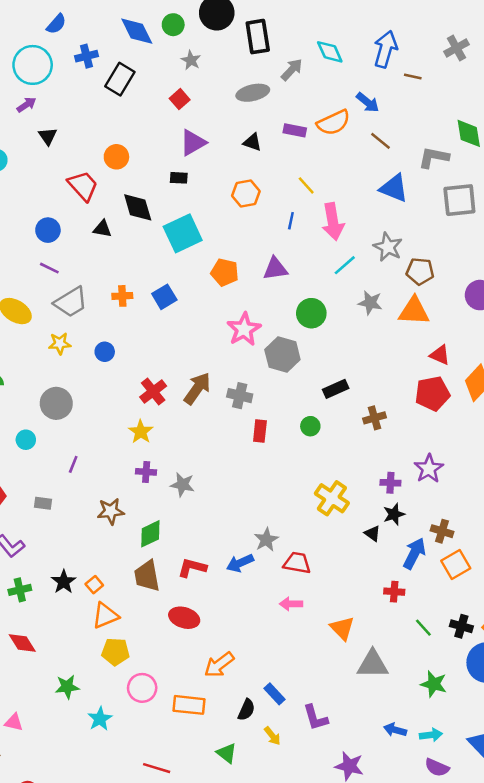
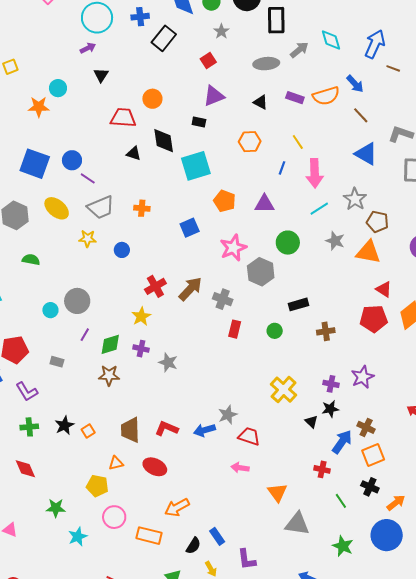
red trapezoid: (83, 186) -> (123, 118), turned -52
blue circle: (48, 230) -> (72, 160), moved
blue square: (164, 297) -> (190, 228), moved
gray circle: (56, 403) -> (77, 301), moved
green diamond: (150, 534) -> (110, 344), moved
orange triangle: (105, 616) -> (116, 463), moved, size x0.7
black cross: (461, 626) -> (370, 487), moved

